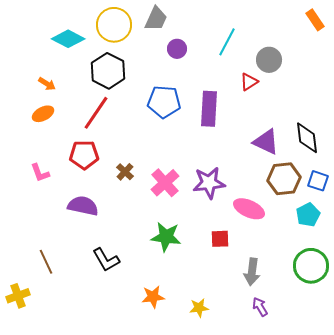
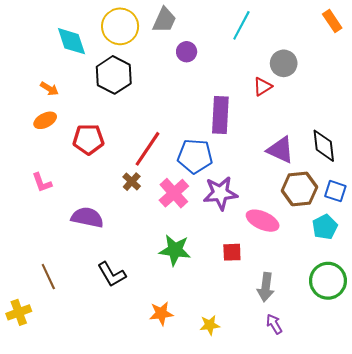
cyan diamond: (68, 39) -> (72, 41), turned 44
cyan line: (227, 42) -> (241, 25), moved
blue pentagon: (164, 102) -> (195, 156), moved
red line: (96, 113) -> (148, 149), moved
red pentagon: (84, 155) -> (88, 139), moved

